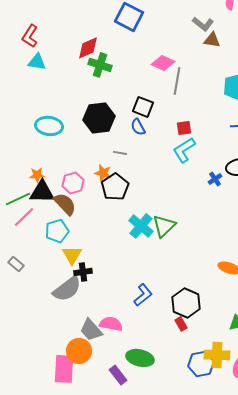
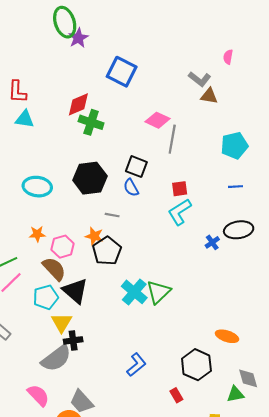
red L-shape: (30, 36) -> (17, 92), turned -30
orange star: (37, 175) -> (37, 234), moved
black triangle: (42, 192) -> (75, 291), moved, turned 40
black hexagon: (186, 303) -> (196, 365), moved
pink semicircle: (111, 324) -> (38, 395), moved, turned 35

